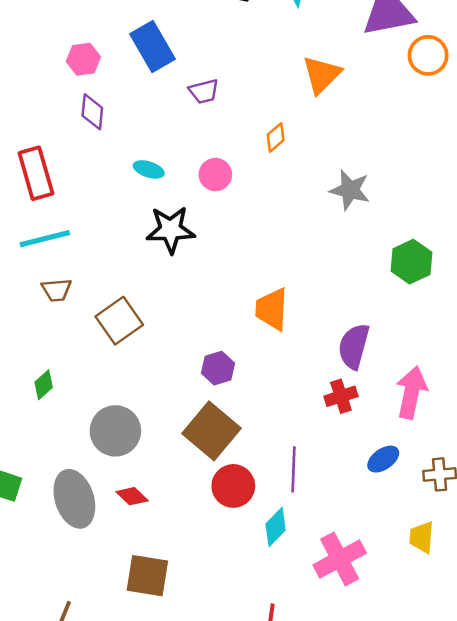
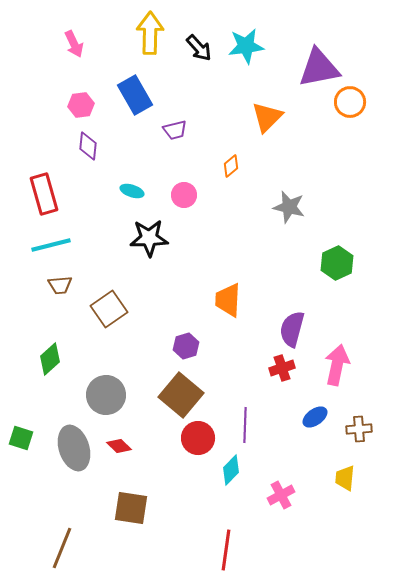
green diamond: (44, 385) -> (50, 359), size x1.4
pink cross: (340, 559) -> (281, 495), size x0.7

